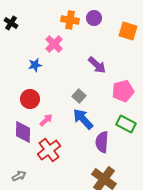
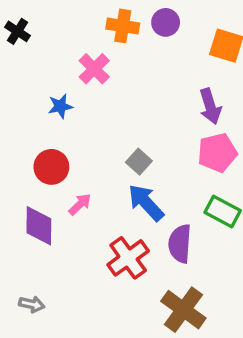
purple arrow: (97, 65) -> (210, 106), moved, turned 30
red cross: (49, 150) -> (128, 258), moved
gray arrow: (19, 176) -> (32, 304), turned 40

